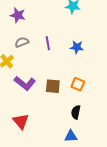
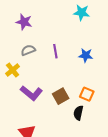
brown square: (53, 86) -> (61, 96), turned -35
black semicircle: (76, 112) -> (78, 113), moved

